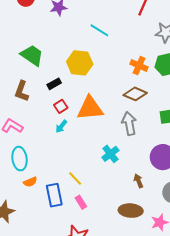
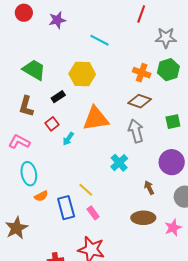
red square: (61, 106) -> (52, 124), moved

